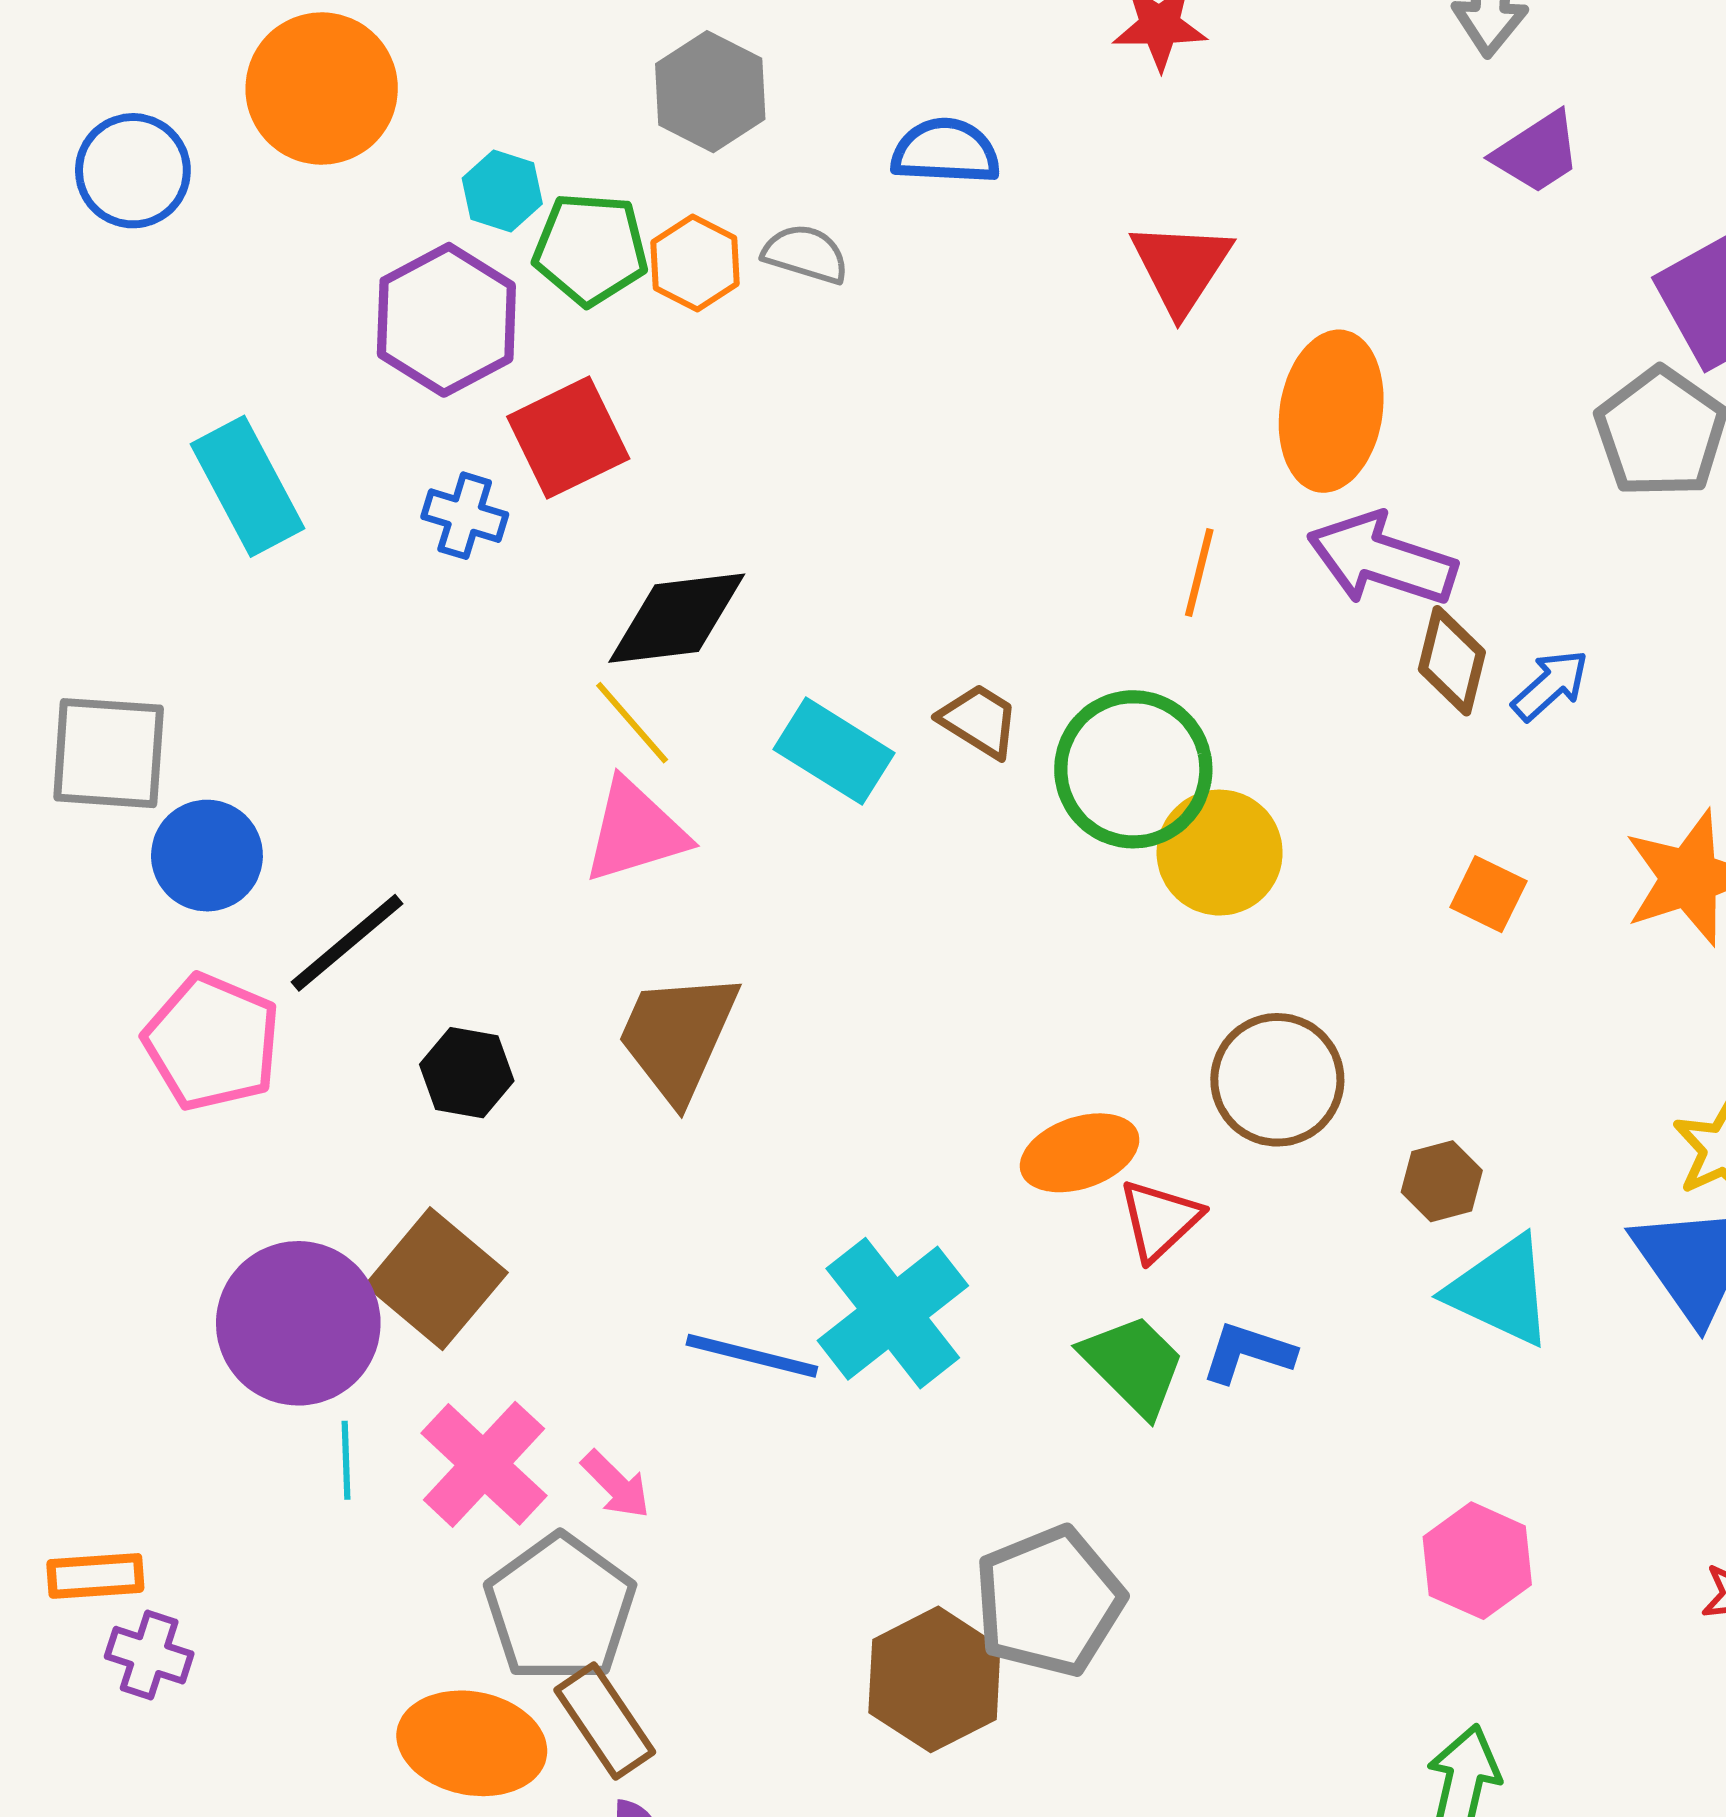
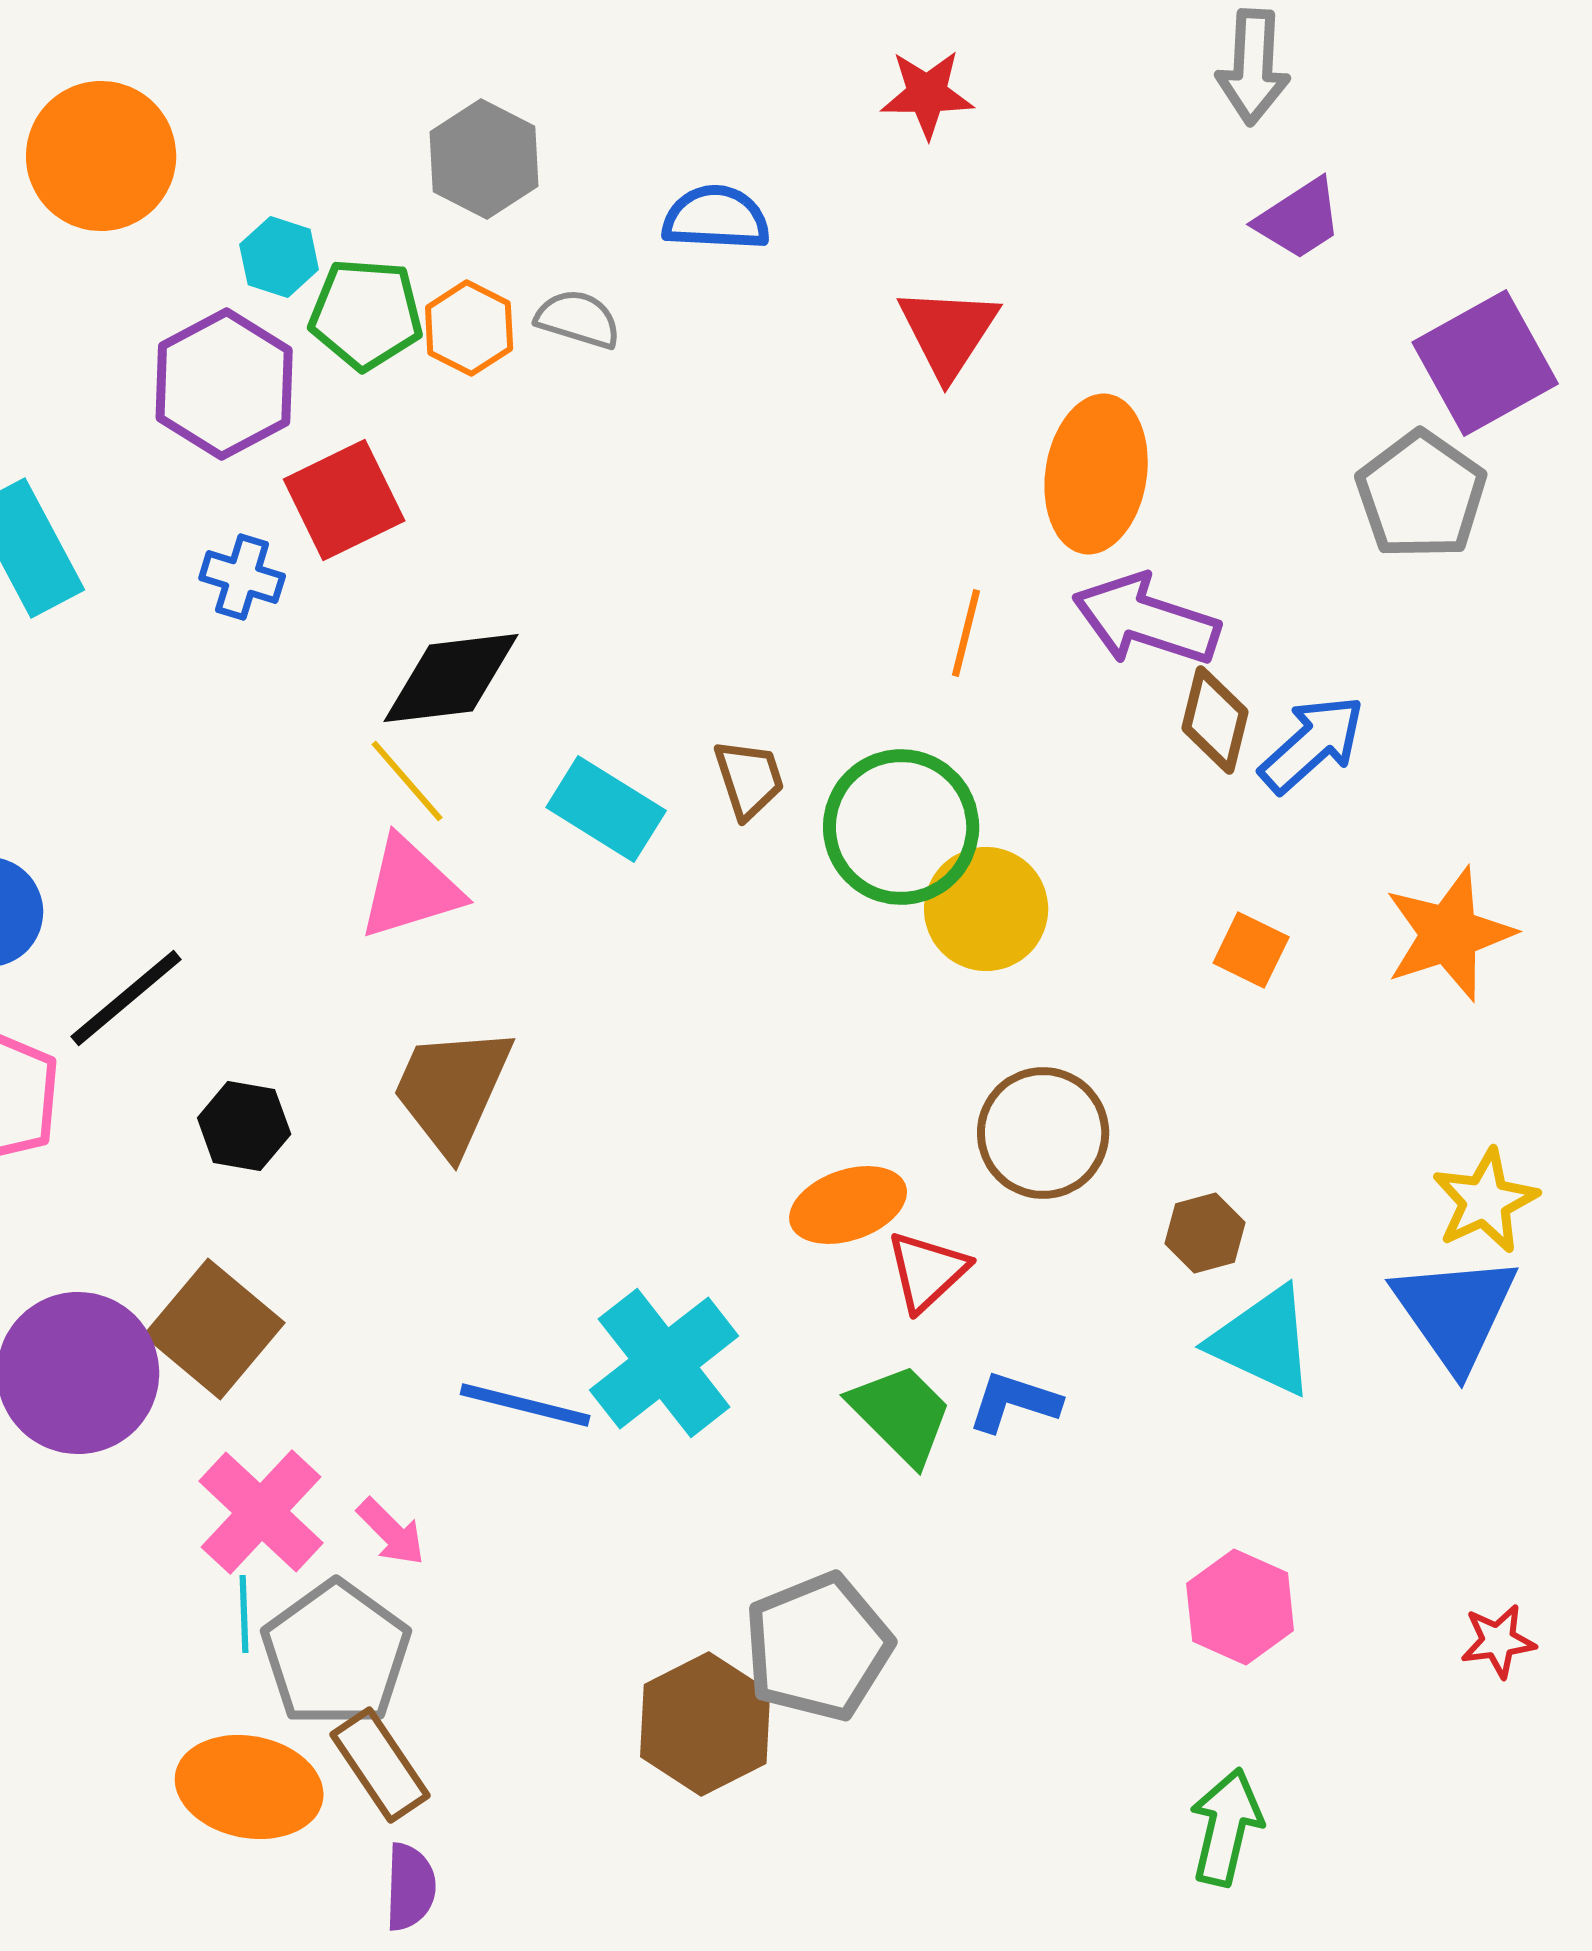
blue arrow: (1550, 685) -> (1312, 744), size x1.4
brown trapezoid: (979, 721) -> (749, 779), turned 40
cyan line: (346, 1460) -> (244, 1614), moved

